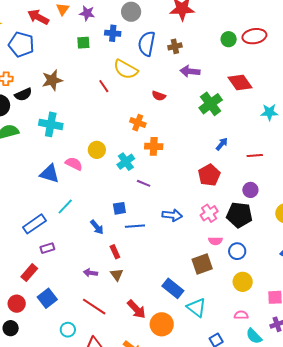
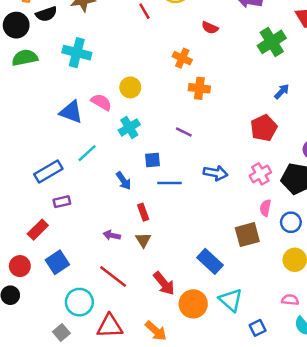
cyan cross: (126, 162) -> (129, 127), moved
pink semicircle: (215, 241) -> (265, 208), turned 96
cyan triangle: (197, 308) -> (231, 300), moved
cyan circle: (68, 330) -> (79, 302), size x1.5

